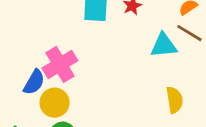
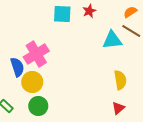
blue semicircle: (34, 82) -> (17, 67), turned -48

